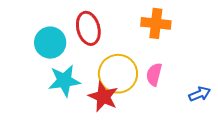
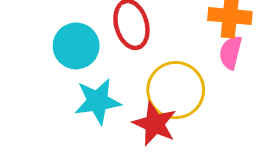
pink semicircle: (154, 74) -> (231, 52), moved

